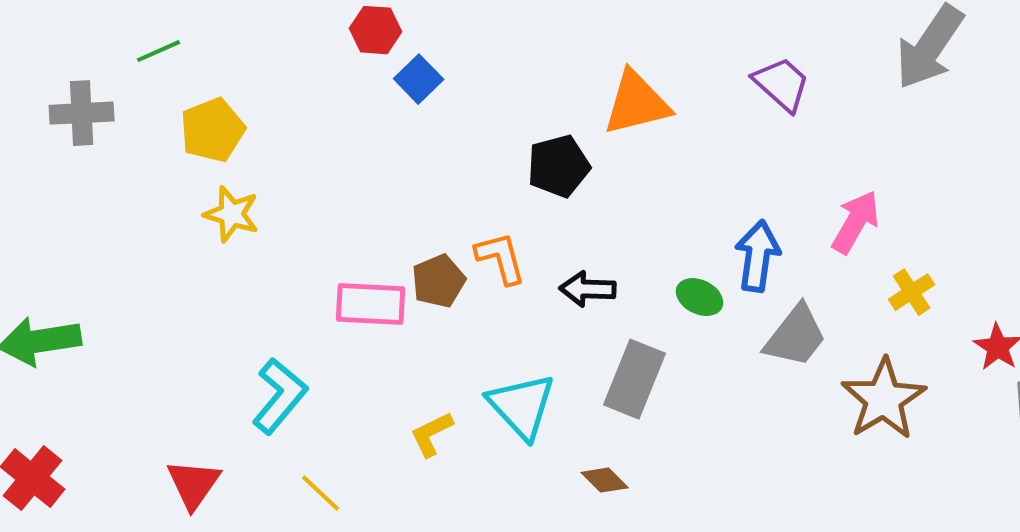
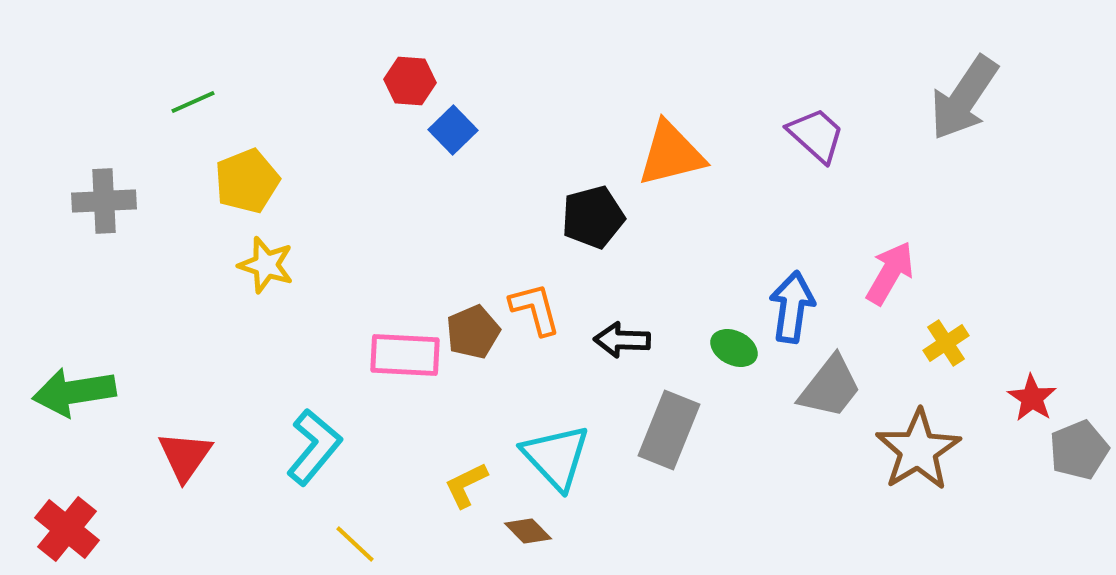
gray cross: (82, 113) -> (104, 201), moved
brown diamond: (605, 480) -> (528, 531), moved
red triangle: (194, 484) -> (185, 456), moved

